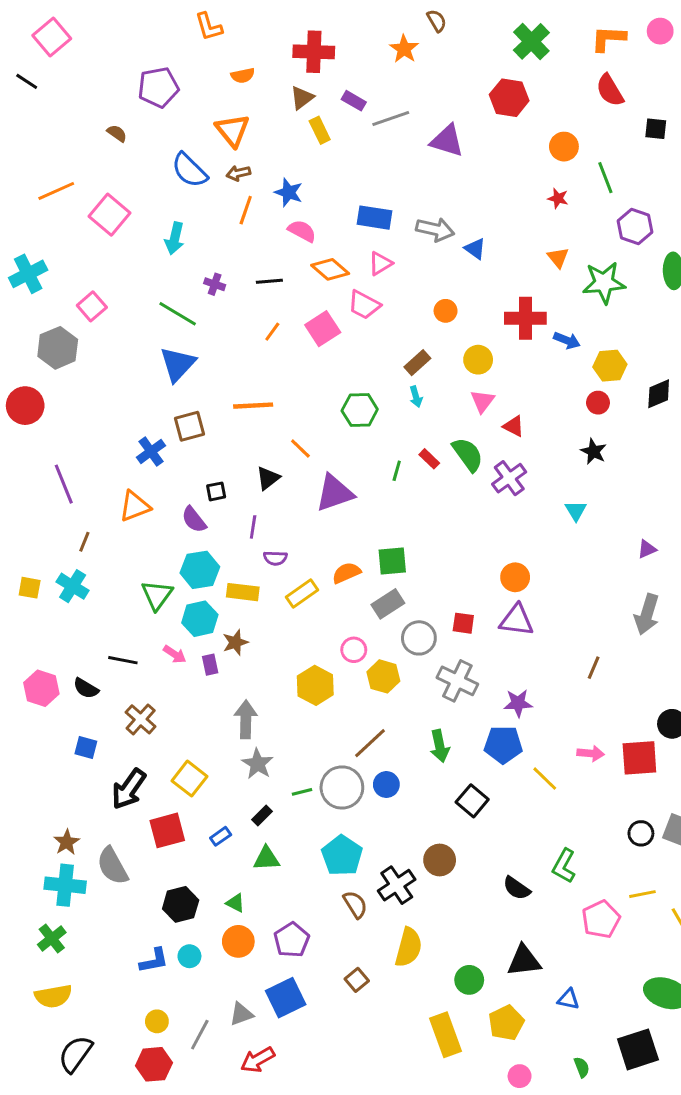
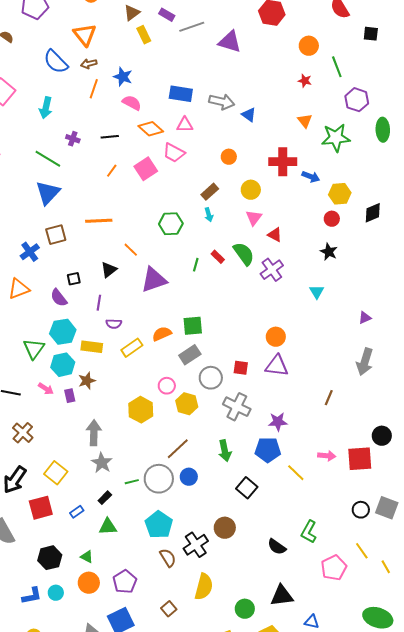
pink triangle: (380, 263) -> (185, 125), turned 30
yellow line: (642, 894) -> (362, 551), turned 66

